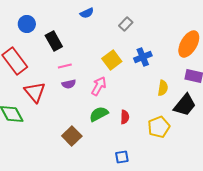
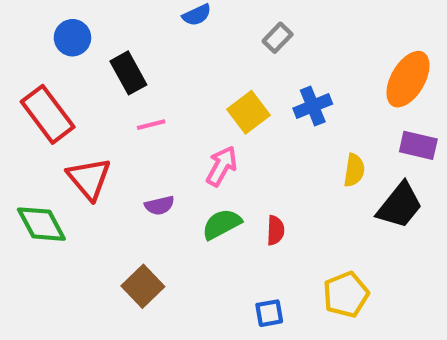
purple semicircle: (69, 84) -> (159, 205), moved
yellow pentagon: (159, 127) -> (346, 295), moved
brown square: (72, 136) -> (143, 286), moved

